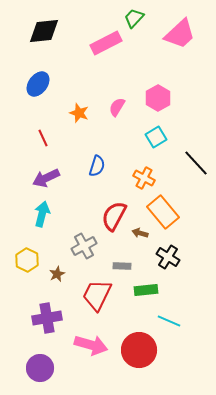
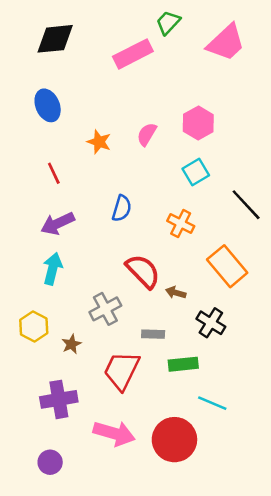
blue ellipse: (38, 84) -> (48, 105), turned -60
orange rectangle: (163, 212) -> (227, 266), moved
red semicircle: (114, 216) -> (143, 271), turned 108
purple circle: (40, 368) -> (50, 462), size x0.7

